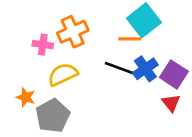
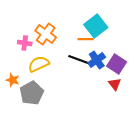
orange cross: (73, 32) -> (46, 34), turned -30

